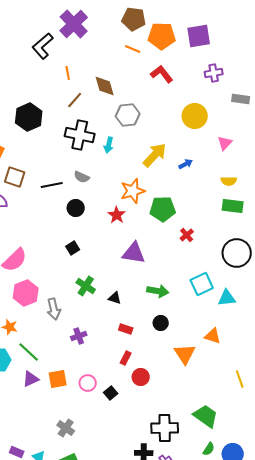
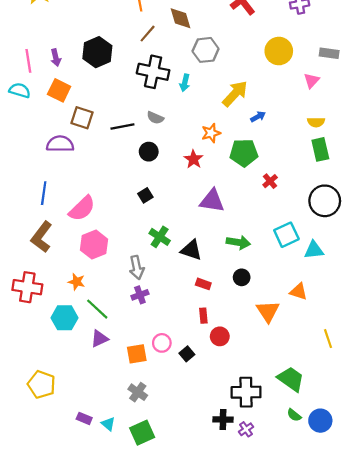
gray rectangle: (241, 99) -> (329, 53), moved
blue arrow: (186, 164) -> (258, 117), moved
orange star: (133, 191) -> (211, 133), size x0.7
green rectangle: (233, 206) -> (320, 149), turned 70
black triangle: (115, 298) -> (191, 250), size x1.5
gray arrow: (54, 309) -> (137, 268), moved
purple cross: (79, 336) -> (140, 295), moved
red rectangle: (126, 358) -> (203, 316), turned -32
orange square: (58, 379) -> (137, 354), moved
green semicircle: (209, 449) -> (294, 415), turned 96

